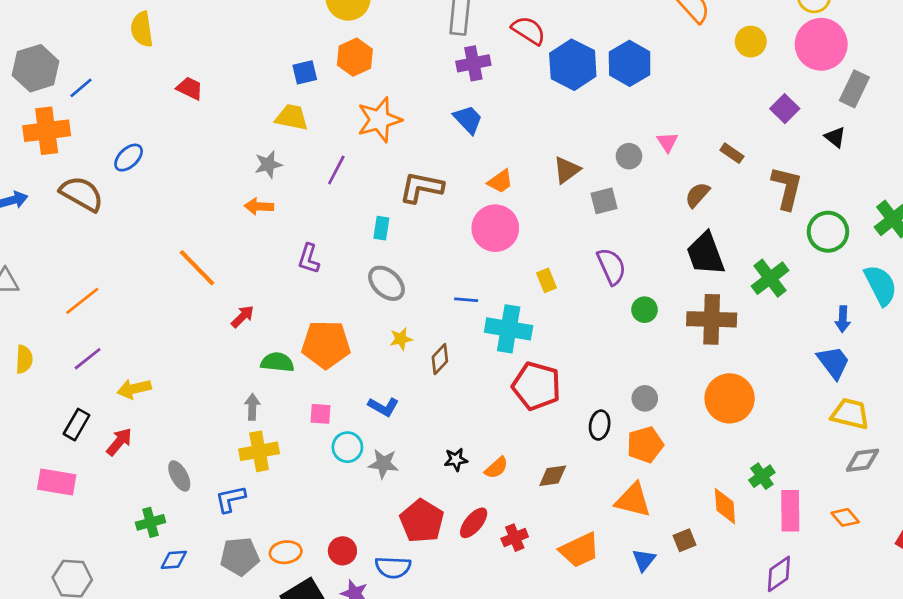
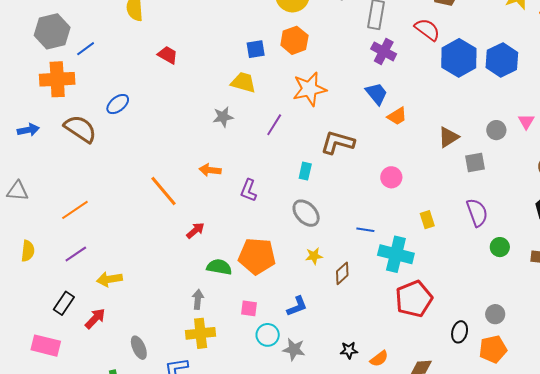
purple cross: (473, 63) -> (384, 51), turned 35
orange trapezoid: (500, 181) -> (397, 116), moved
orange arrow: (259, 206) -> (210, 170), moved
pink circle: (495, 228) -> (391, 177), size x0.6
red pentagon: (536, 386) -> (414, 299), turned 30
blue L-shape: (383, 407) -> (297, 306), turned -55

